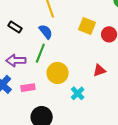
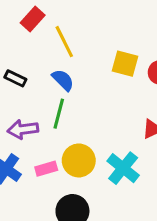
yellow circle: (58, 73) -> (79, 160), moved
cyan cross: (78, 93) -> (123, 168), size x1.5

